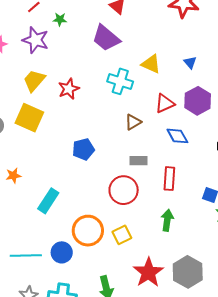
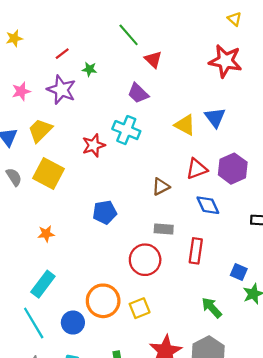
purple trapezoid: (106, 38) -> (138, 93), size x0.7
blue triangle: (190, 62) -> (215, 117), moved, size x1.5
yellow trapezoid: (34, 81) -> (40, 130), moved
cyan cross: (120, 81) -> (126, 130), moved
orange star: (13, 175) -> (46, 234), moved
cyan rectangle: (48, 201) -> (43, 284), moved
green arrow: (167, 220) -> (212, 308), moved, turned -55
cyan line: (26, 256) -> (34, 323), turned 56

